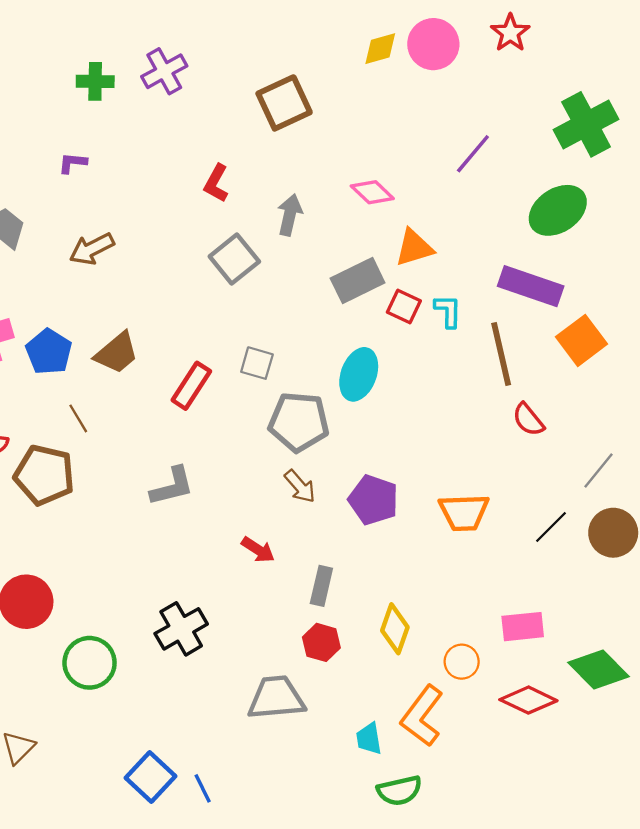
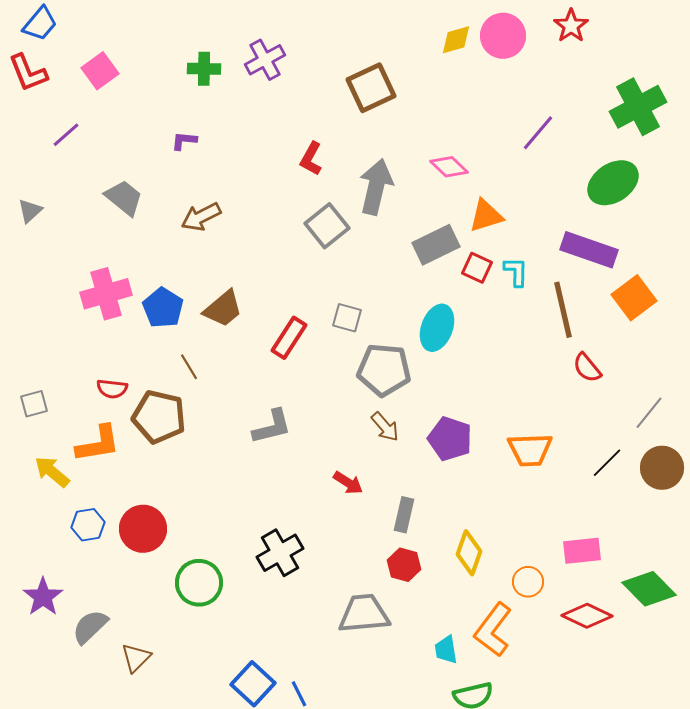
gray arrow: (290, 215) -> (376, 187), size x1.5

